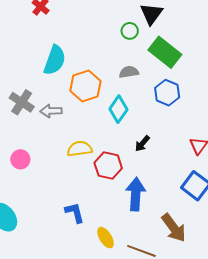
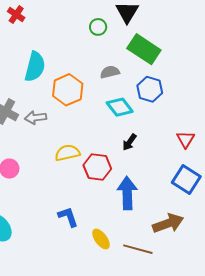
green circle: (130, 31) -> (98, 27), moved
cyan diamond: (118, 109) -> (120, 107), moved, turned -68
brown arrow: (174, 228) -> (168, 223), turned -68

